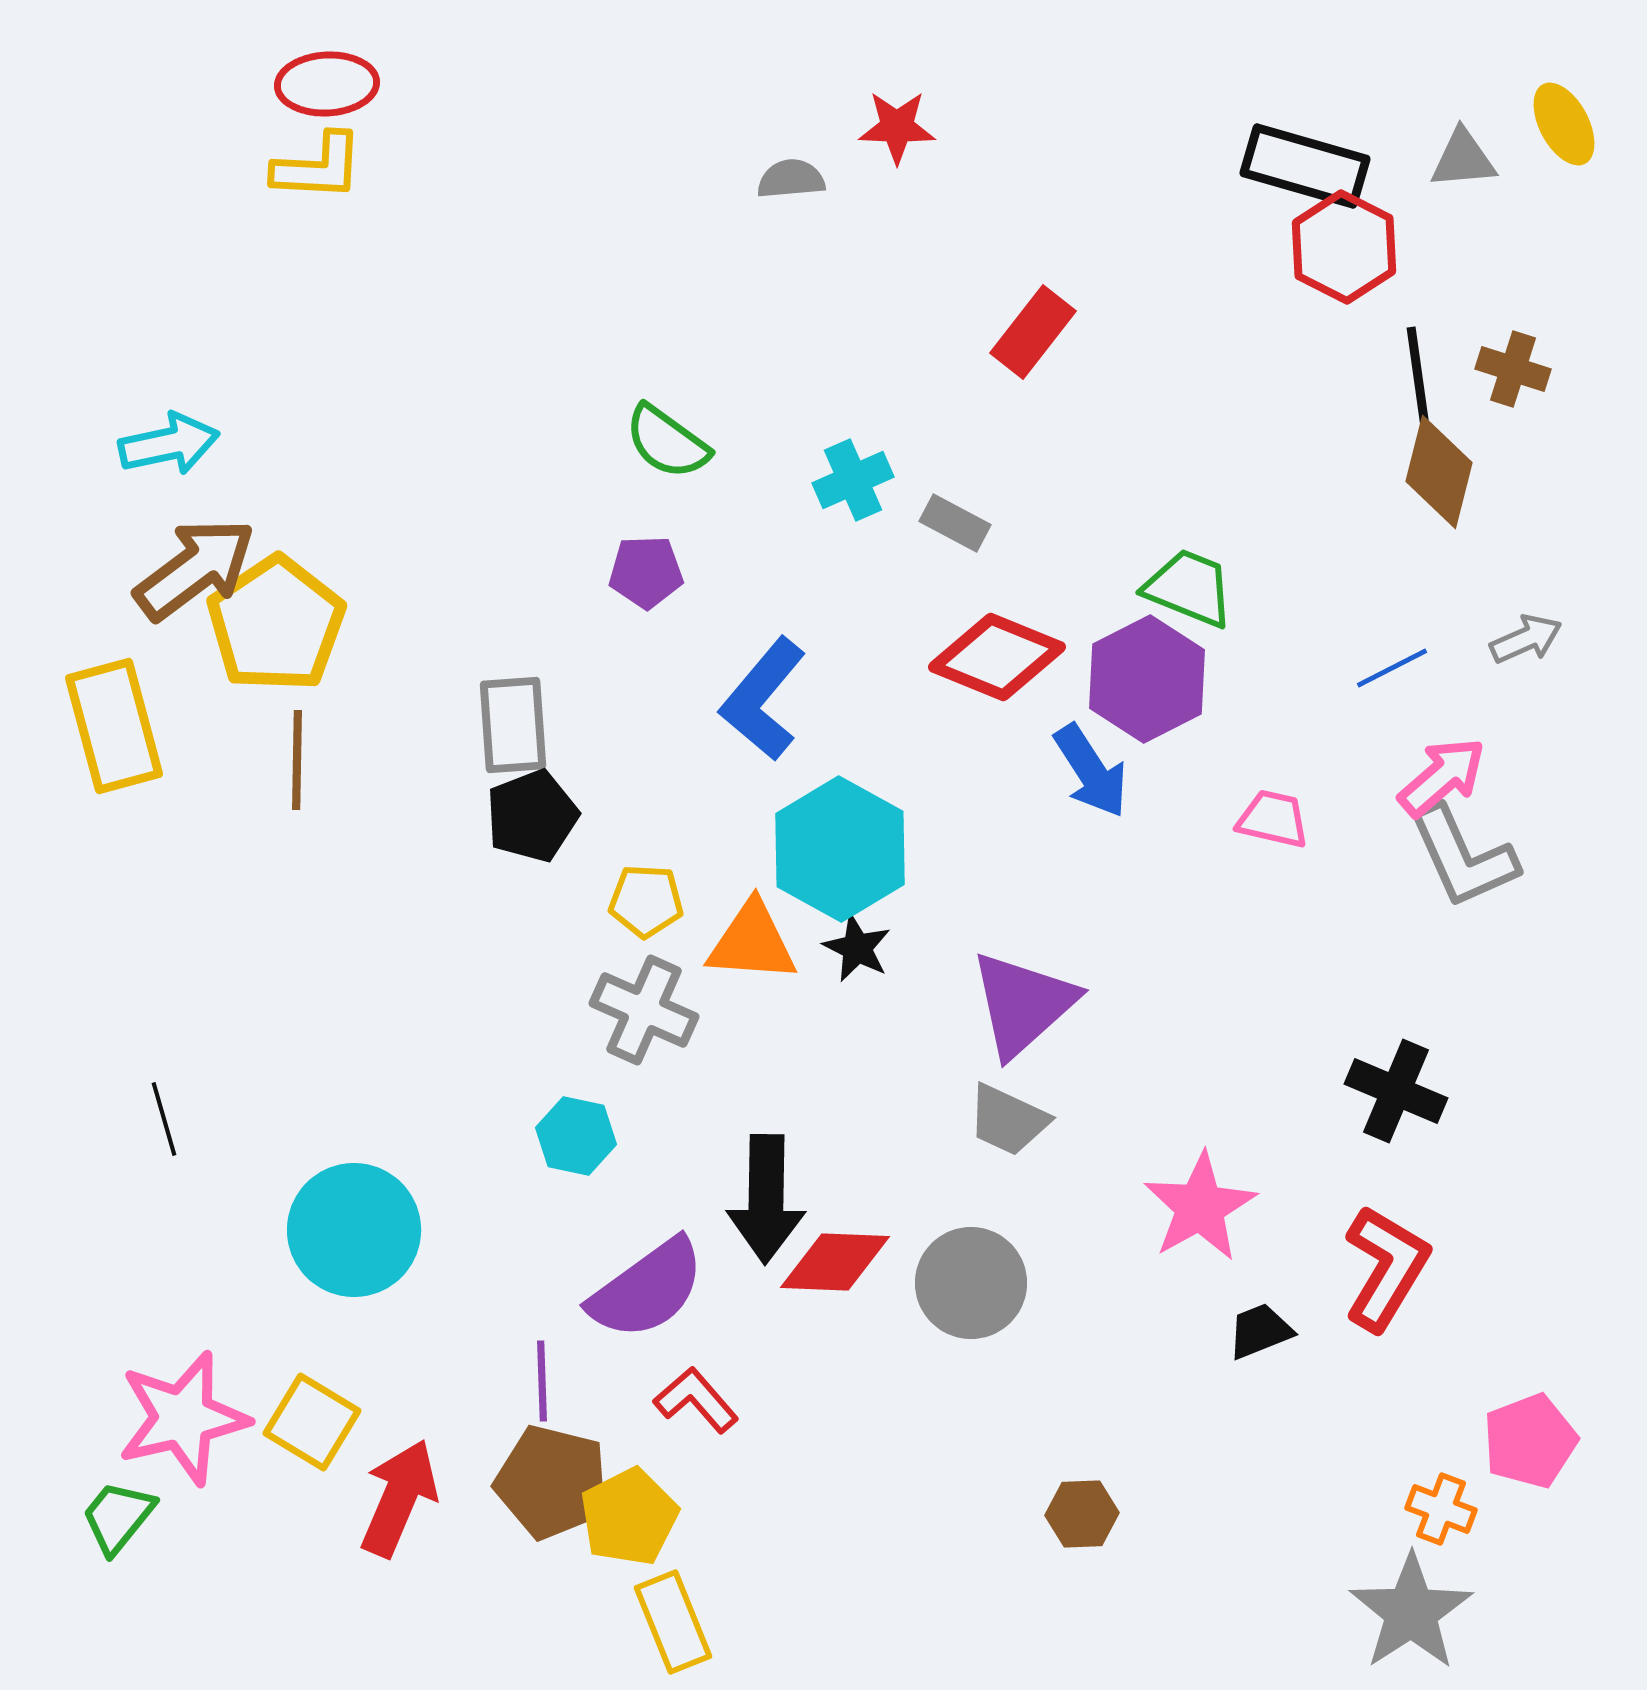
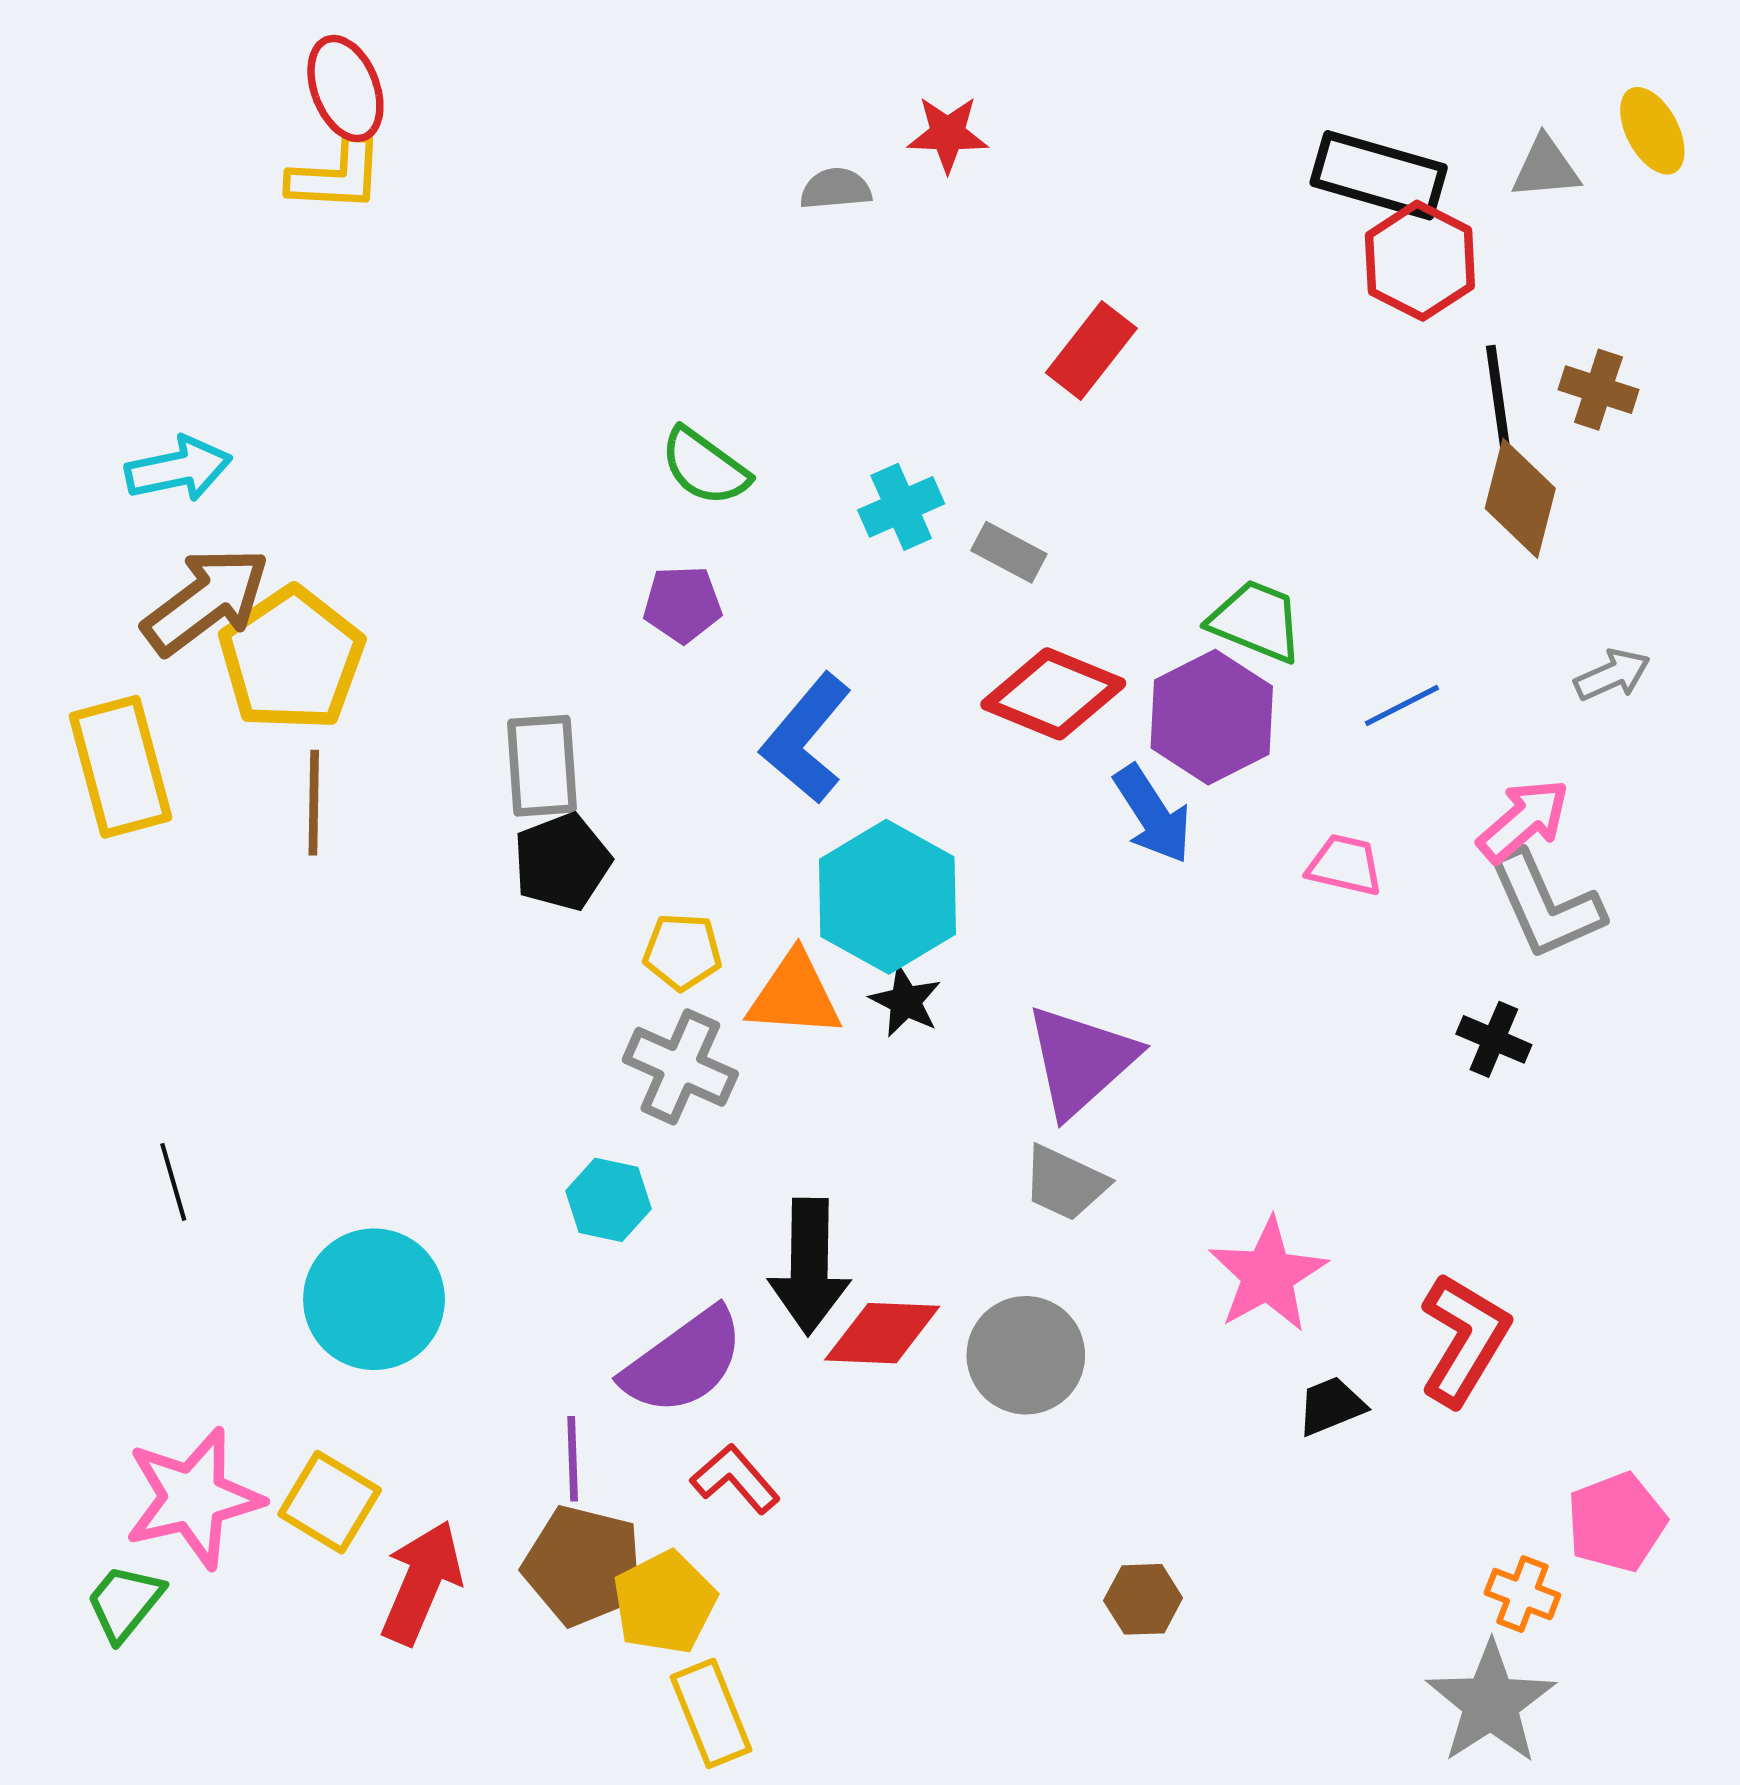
red ellipse: (327, 84) -> (345, 89), turned 72
blue line: (1392, 668) -> (1402, 705), moved
black cross: (1396, 1091) -> (1494, 1039), moved, size x0.7

